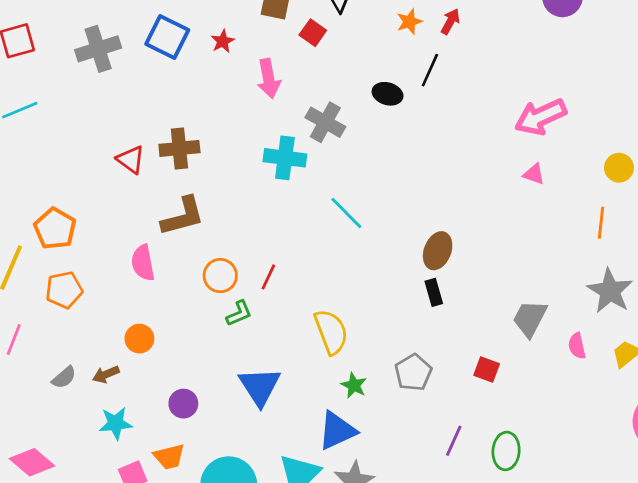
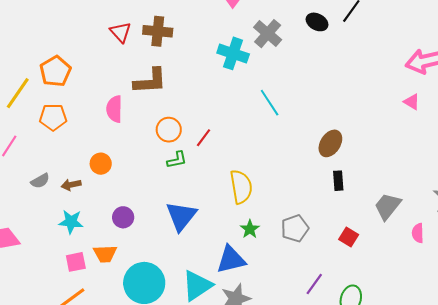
black rectangle: (434, 292) -> (338, 181), moved

